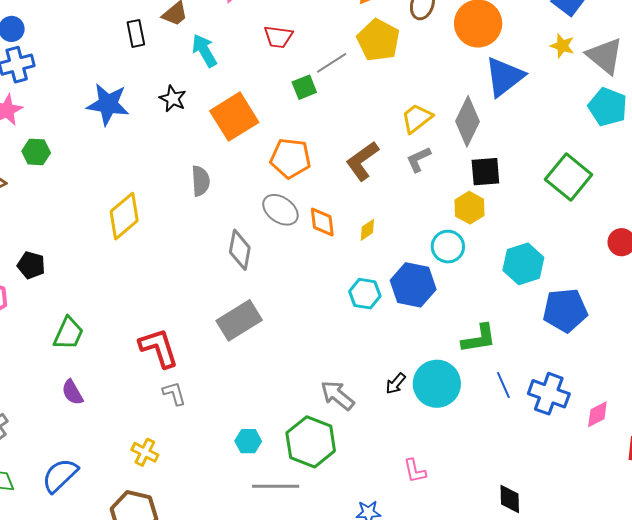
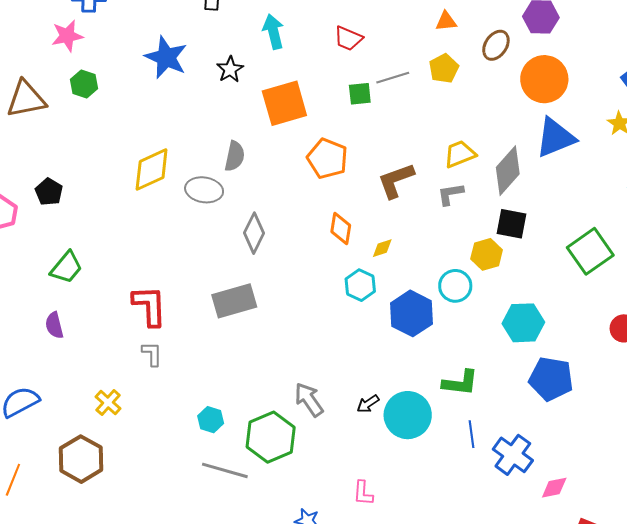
yellow pentagon: (378, 40) -> (444, 68), size x0.7
gray ellipse: (280, 210) -> (204, 190), moved, turned -42
cyan hexagon: (365, 294) -> (360, 285), moved

